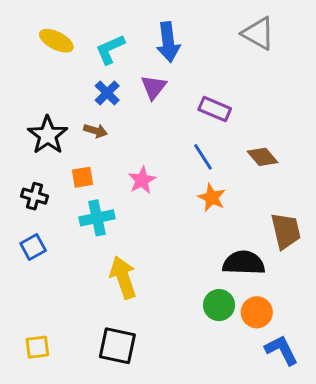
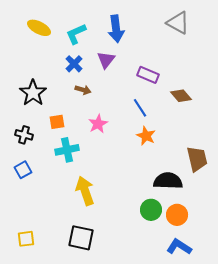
brown arrow: (96, 131) -> (83, 90), moved
brown diamond: (263, 157) -> (181, 96), moved
blue L-shape: (281, 350) -> (179, 247), moved, turned -30

